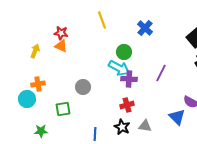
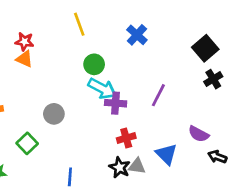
green circle: (124, 52) -> (94, 64), moved
red cross: (127, 105) -> (126, 138), moved
green square: (63, 109) -> (27, 143), turned -35
blue triangle: (177, 117) -> (166, 154), moved
black star: (122, 127) -> (120, 167), moved

